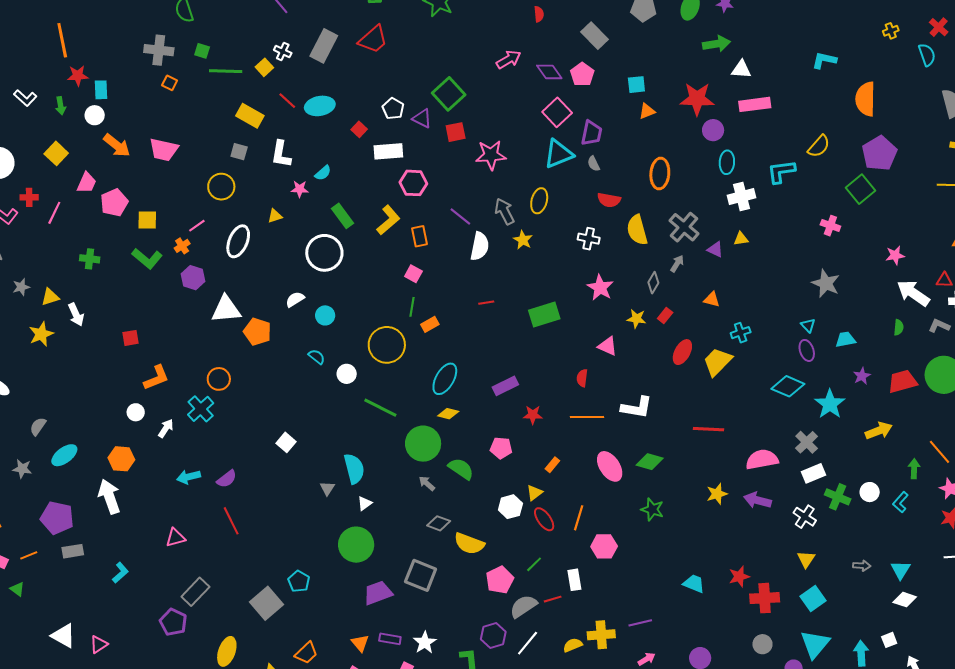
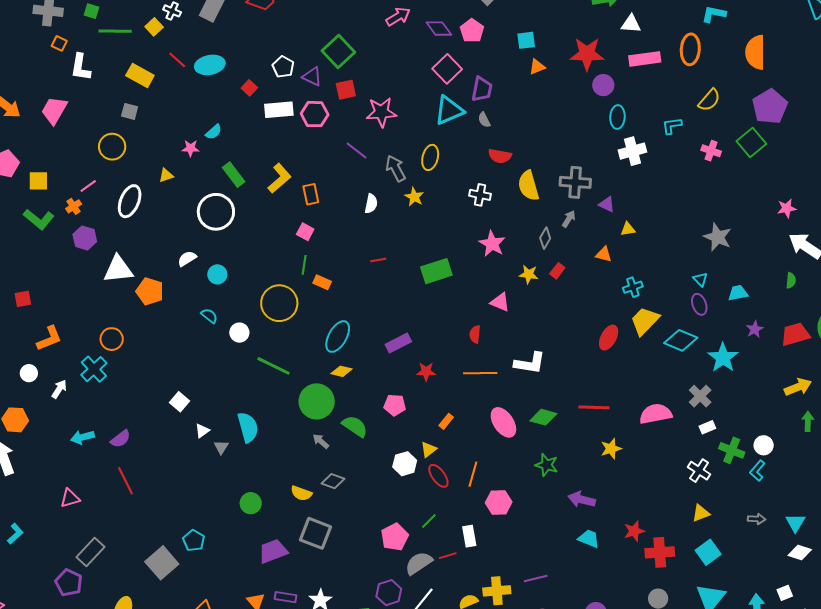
pink trapezoid: (164, 150) -> (54, 110), turned 108
white L-shape: (281, 154) -> (81, 67), moved
cyan L-shape: (781, 172) -> (672, 126), size x0.7
orange ellipse: (660, 173) -> (690, 49), moved
pink hexagon: (413, 183) -> (315, 114), moved
purple line: (460, 216) -> (356, 150), moved
pink cross: (830, 226) -> (711, 151), moved
gray cross: (684, 227) -> (575, 182), turned -36
yellow triangle: (741, 239) -> (628, 229), moved
white semicircle: (480, 246) -> (371, 204), size x0.7
orange rectangle: (430, 324) -> (322, 282), turned 54
red ellipse: (682, 352) -> (609, 338), moved
yellow trapezoid: (717, 362) -> (645, 321), moved
red line: (708, 429) -> (594, 407), moved
yellow arrow: (879, 431) -> (798, 387), moved
white rectangle: (814, 473) -> (707, 427), size x0.7
purple arrow: (757, 500) -> (582, 499), moved
cyan L-shape: (900, 502) -> (757, 471), moved
white triangle: (365, 503) -> (202, 431), moved
yellow semicircle: (469, 544) -> (301, 493), moved, size x0.7
green circle: (356, 545) -> (251, 503), size x0.6
yellow triangle: (806, 559) -> (701, 513), turned 36

